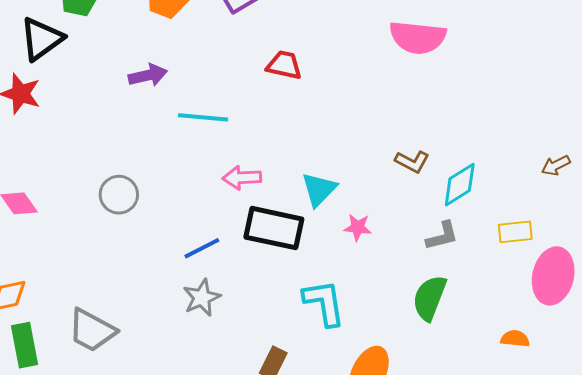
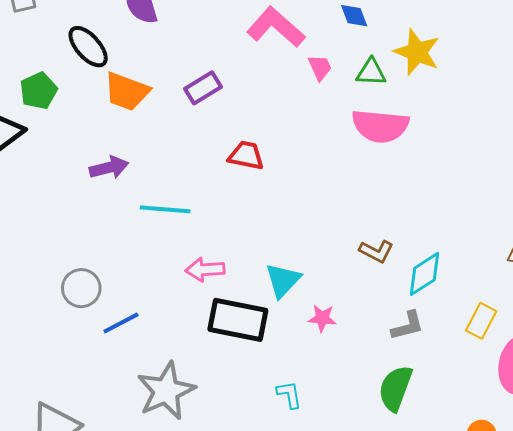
yellow rectangle: (515, 232) -> (481, 321), turned -56
blue line: (202, 248) -> (121, 323), moved
gray star: (202, 298) -> (166, 391), size x1.5
cyan L-shape: (324, 303) -> (289, 395), size x0.6

